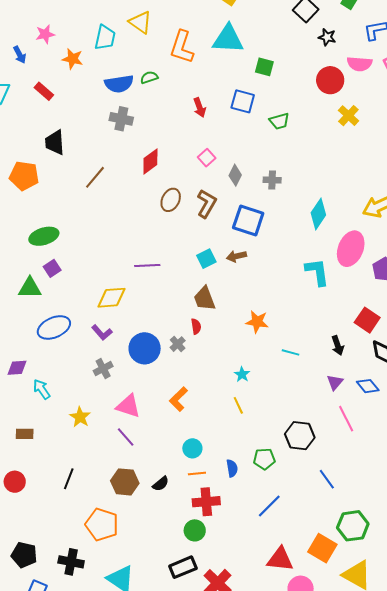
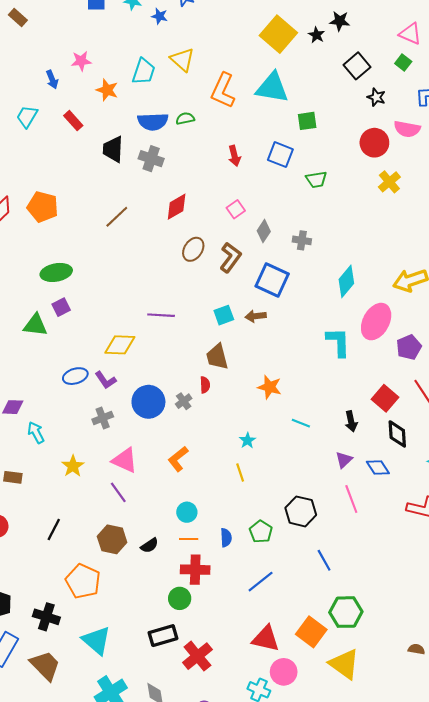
green square: (264, 67) -> (307, 121), turned -30
black trapezoid: (55, 142) -> (113, 149), moved
blue ellipse: (54, 327) -> (75, 376), moved, size x0.7
green pentagon: (264, 459) -> (261, 532), turned 30

